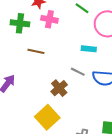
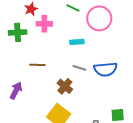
cyan rectangle: (89, 49) -> (77, 42), moved
brown line: (36, 51) -> (37, 65), moved

